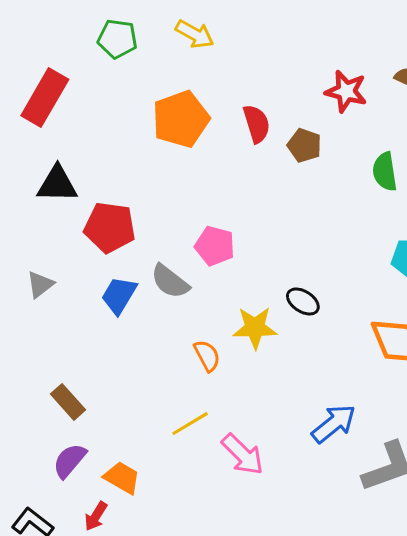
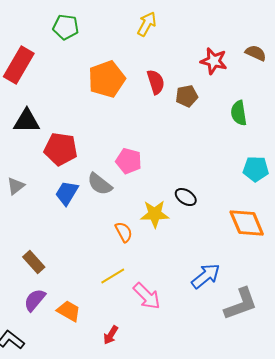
yellow arrow: (195, 34) -> (147, 24), moved, turned -90
brown pentagon: (304, 145) -> (187, 96), turned -30
red arrow: (96, 516) -> (111, 335), moved

